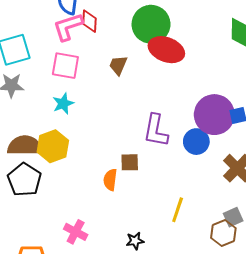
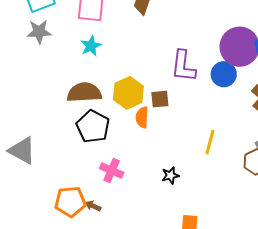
brown semicircle: (25, 146) -> (84, 92), moved
yellow hexagon: (53, 146) -> (128, 93), moved
black pentagon: (24, 180) -> (93, 127), moved

